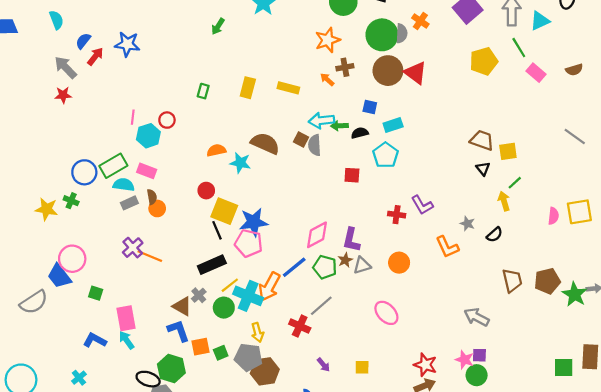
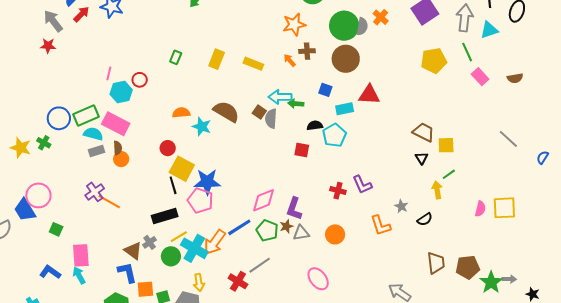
red triangle: (415, 73) -> (369, 95), moved, turned -40
black semicircle: (360, 133) -> (315, 125), moved
pink rectangle: (147, 171) -> (116, 124), size x1.5

